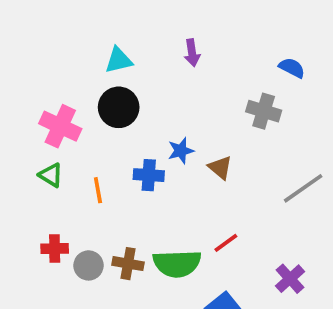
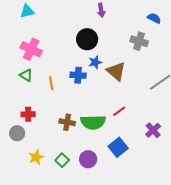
cyan triangle: (119, 60) -> (27, 11), moved
black circle: (119, 107) -> (87, 39), moved
brown triangle: (220, 168) -> (116, 71), size x1.5
gray circle: (88, 265) -> (17, 133), moved

